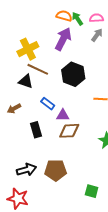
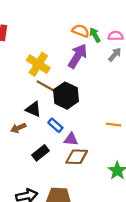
yellow cross: (28, 49) -> (38, 64), turned -35
black hexagon: (73, 74) -> (66, 96), moved
black triangle: (26, 81) -> (33, 109), moved
black rectangle: (36, 130) -> (40, 153), turned 63

